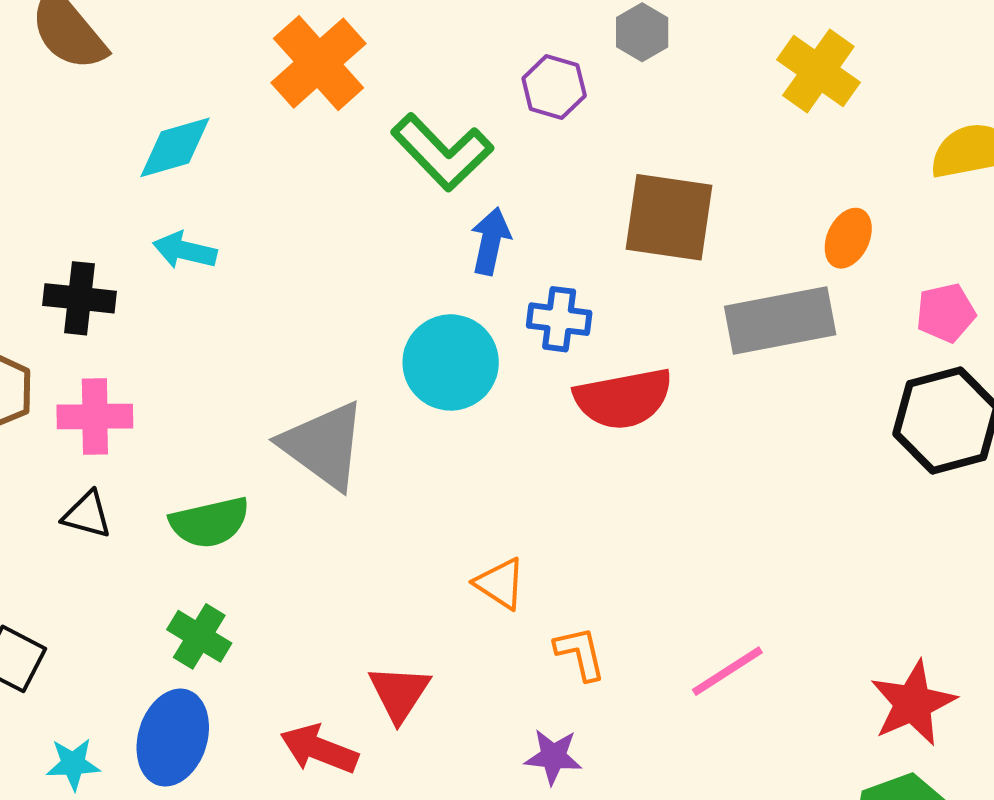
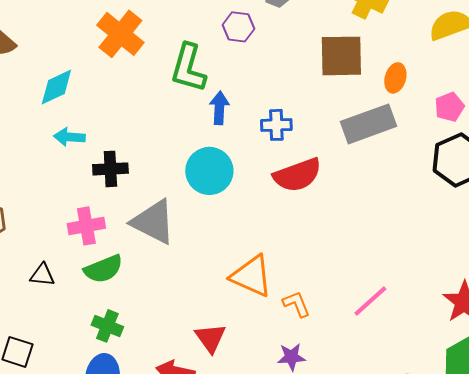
green L-shape: (442, 152) -> (188, 68), turned 69
brown square: (669, 217) -> (341, 56), moved
black cross: (80, 298) -> (110, 169), moved
blue cross: (559, 319) -> (276, 125), moved
pink cross: (95, 416) -> (86, 226), moved
orange triangle: (500, 584) -> (251, 276), size x1.6

